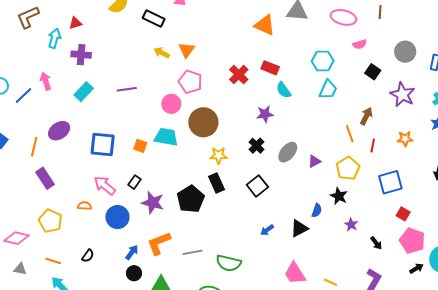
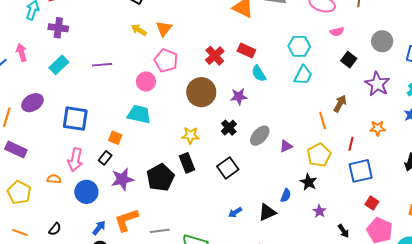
brown circle: (203, 122) -> (201, 92), moved
orange square: (140, 146) -> (115, 138), moved
red line: (373, 146) -> (351, 144), moved
purple rectangle: (45, 178) -> (16, 150), turned -35
pink arrow: (105, 186) -> (75, 160), turned -120
purple star: (153, 203) -> (122, 179), turned -30

